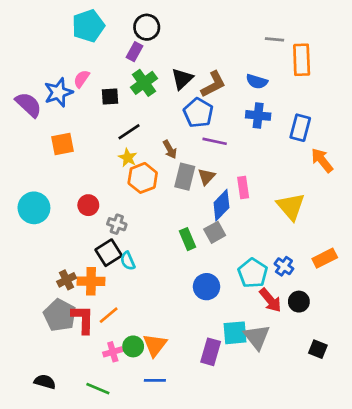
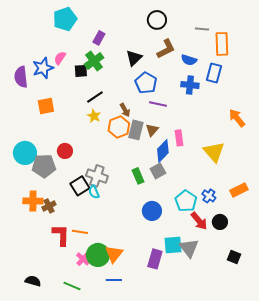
black circle: (147, 27) -> (157, 20), moved
green cross: (144, 83) -> (94, 61), moved
brown L-shape: (213, 84) -> (166, 49), moved
purple semicircle: (29, 105) -> (21, 77), turned -140
blue rectangle: (300, 128) -> (214, 73), moved
orange hexagon: (143, 178) -> (119, 127), moved
gray cross: (117, 224) -> (97, 176), moved, size x1.5
orange cross: (91, 281) -> (33, 201), moved
gray pentagon: (60, 315) -> (44, 166), moved, turned -30
orange line: (109, 315) -> (80, 232), turned 49
green circle: (133, 346) -> (98, 255), size x1.5
pink cross: (113, 352) -> (83, 259), turned -32

